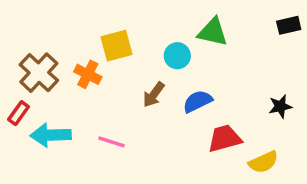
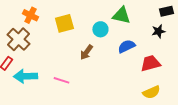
orange cross: (88, 74) -> (30, 15), moved
blue semicircle: (198, 101) -> (126, 46), moved
black star: (280, 106) -> (158, 31), moved
red trapezoid: (225, 138) -> (150, 63), moved

